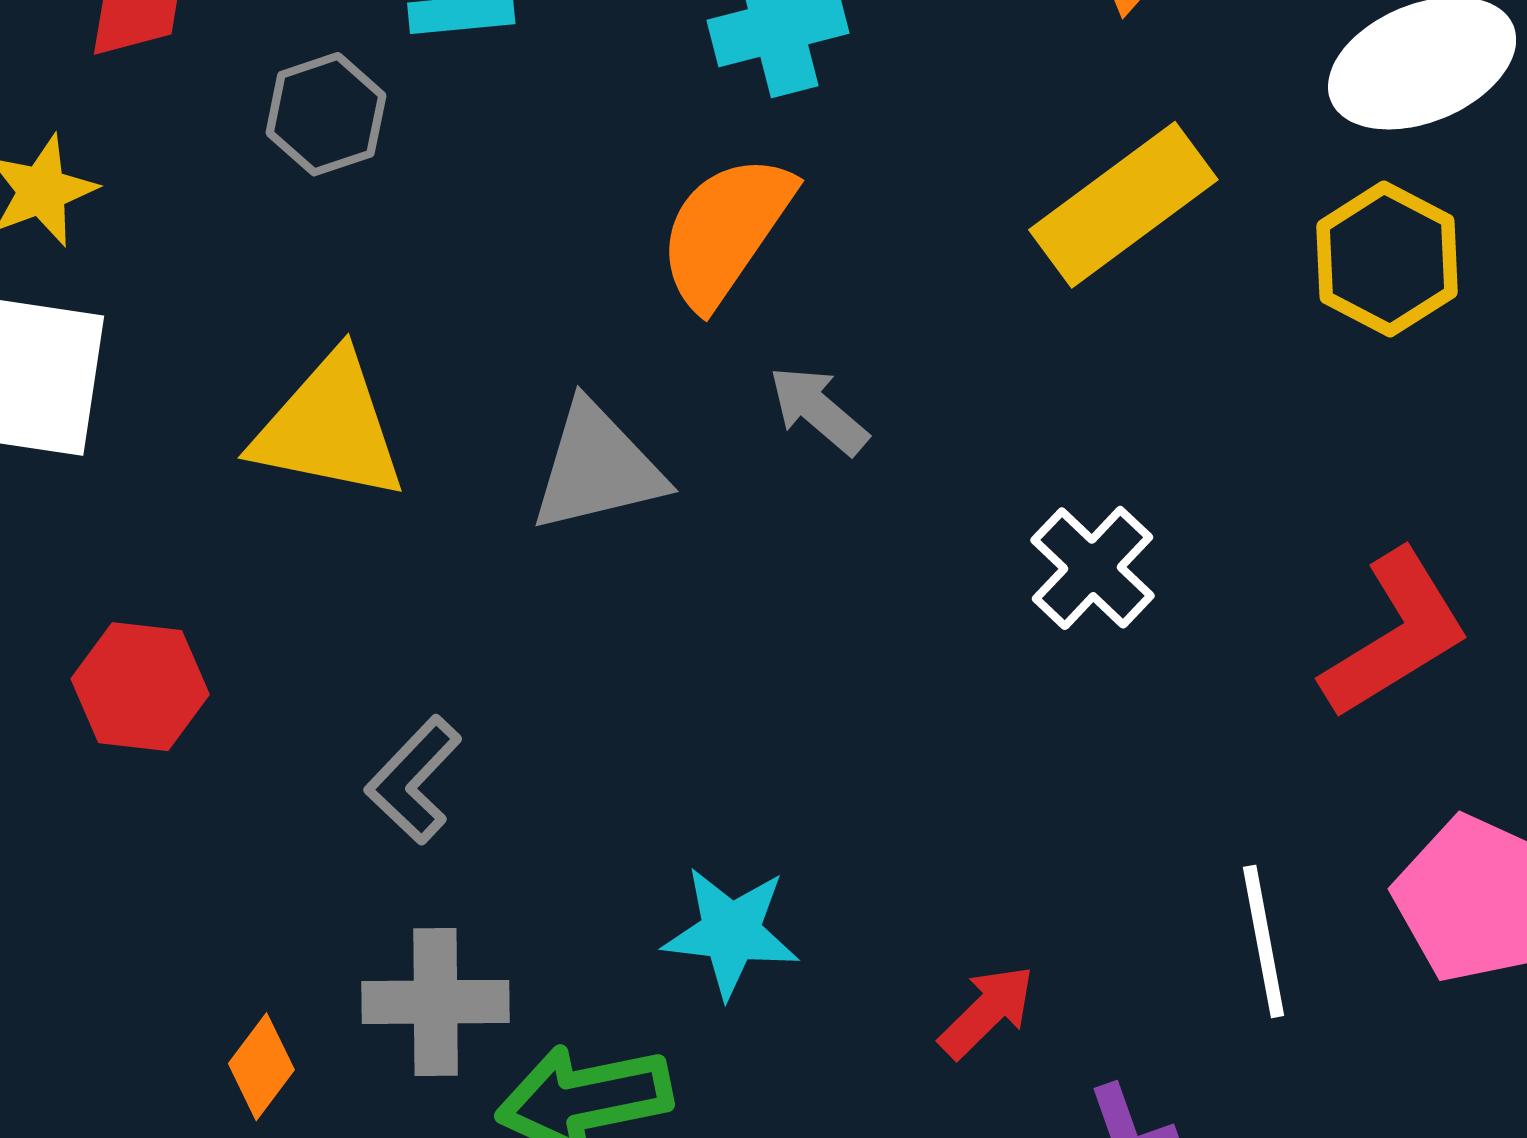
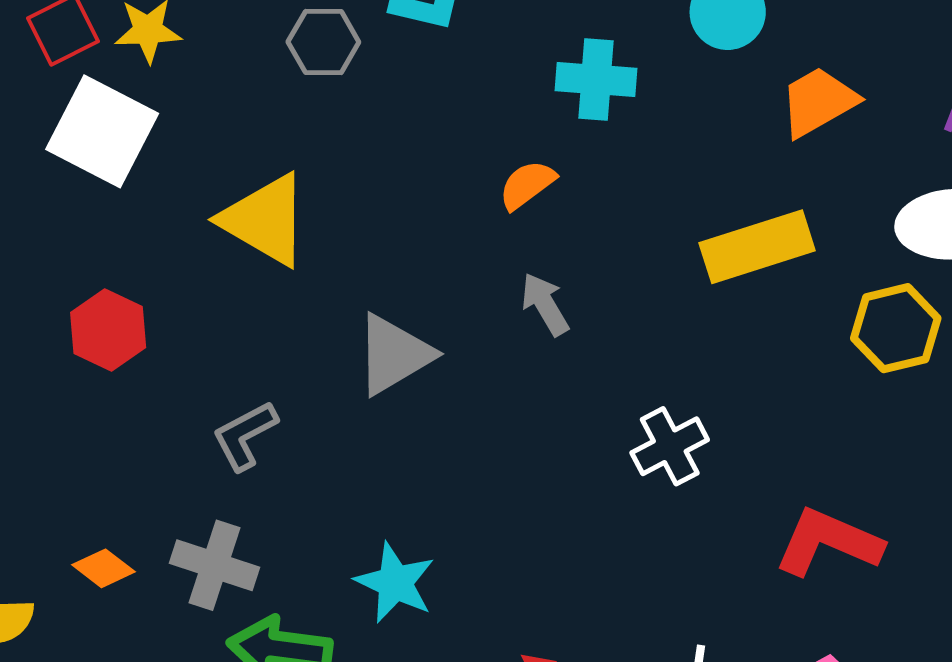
orange semicircle: (726, 231) -> (527, 185), size x0.6
gray triangle: (597, 468) -> (394, 354), moved, turned -36
red L-shape: (1395, 634) -> (828, 542), turned -144
orange diamond: (261, 1067) -> (104, 568), turned 72

